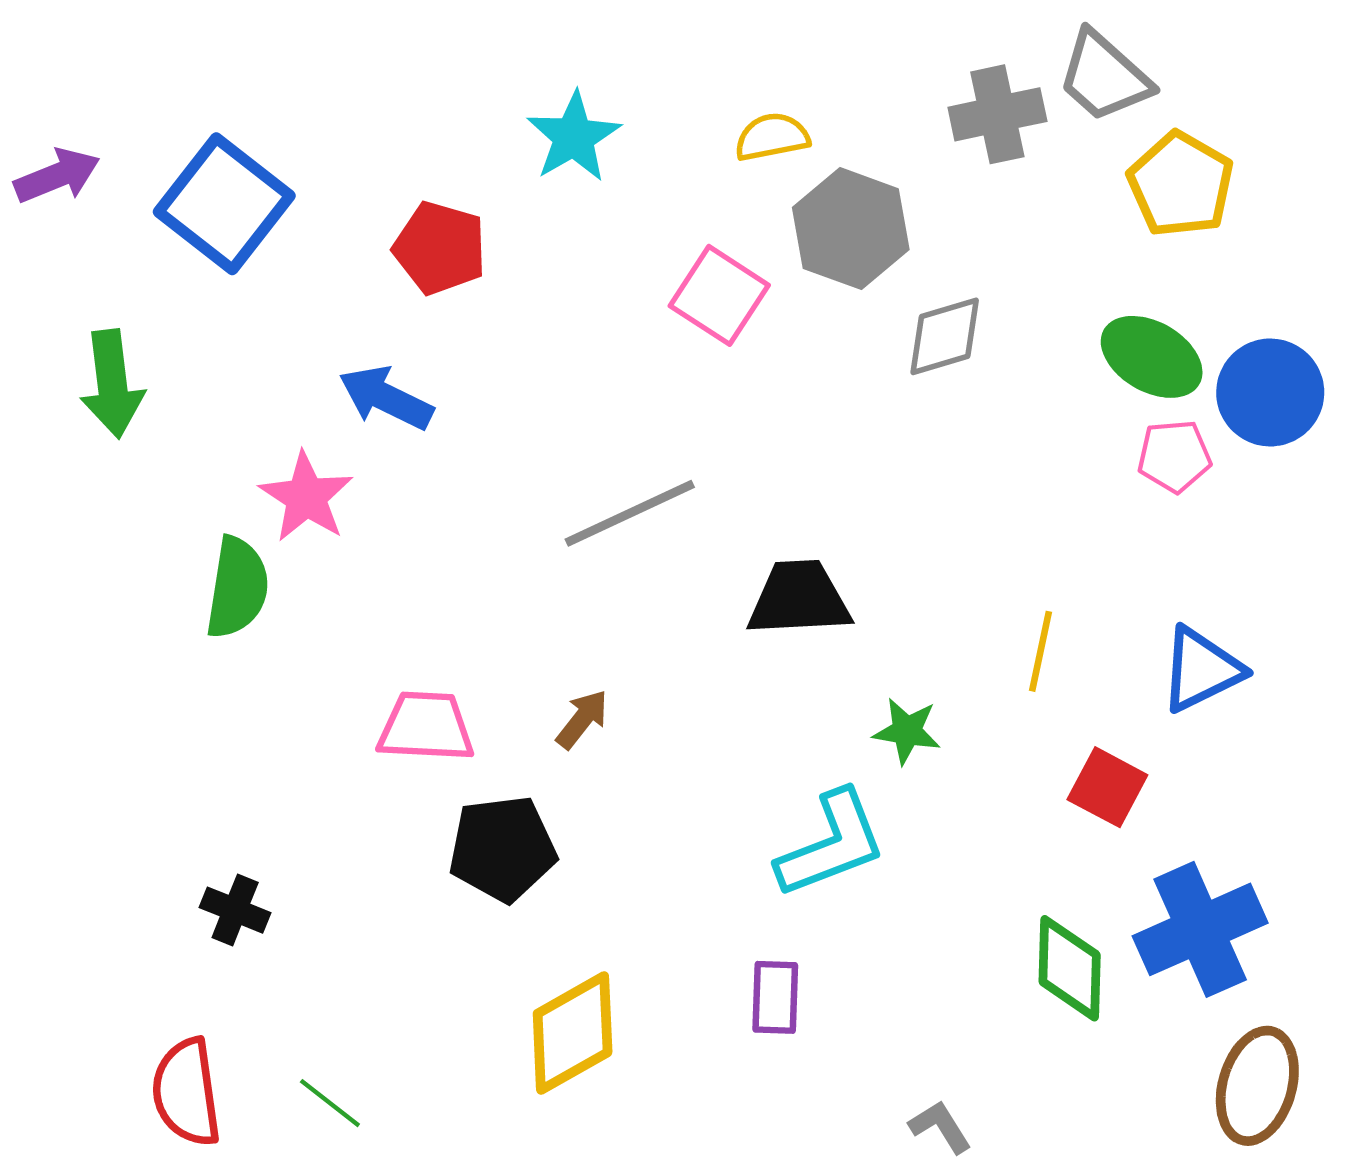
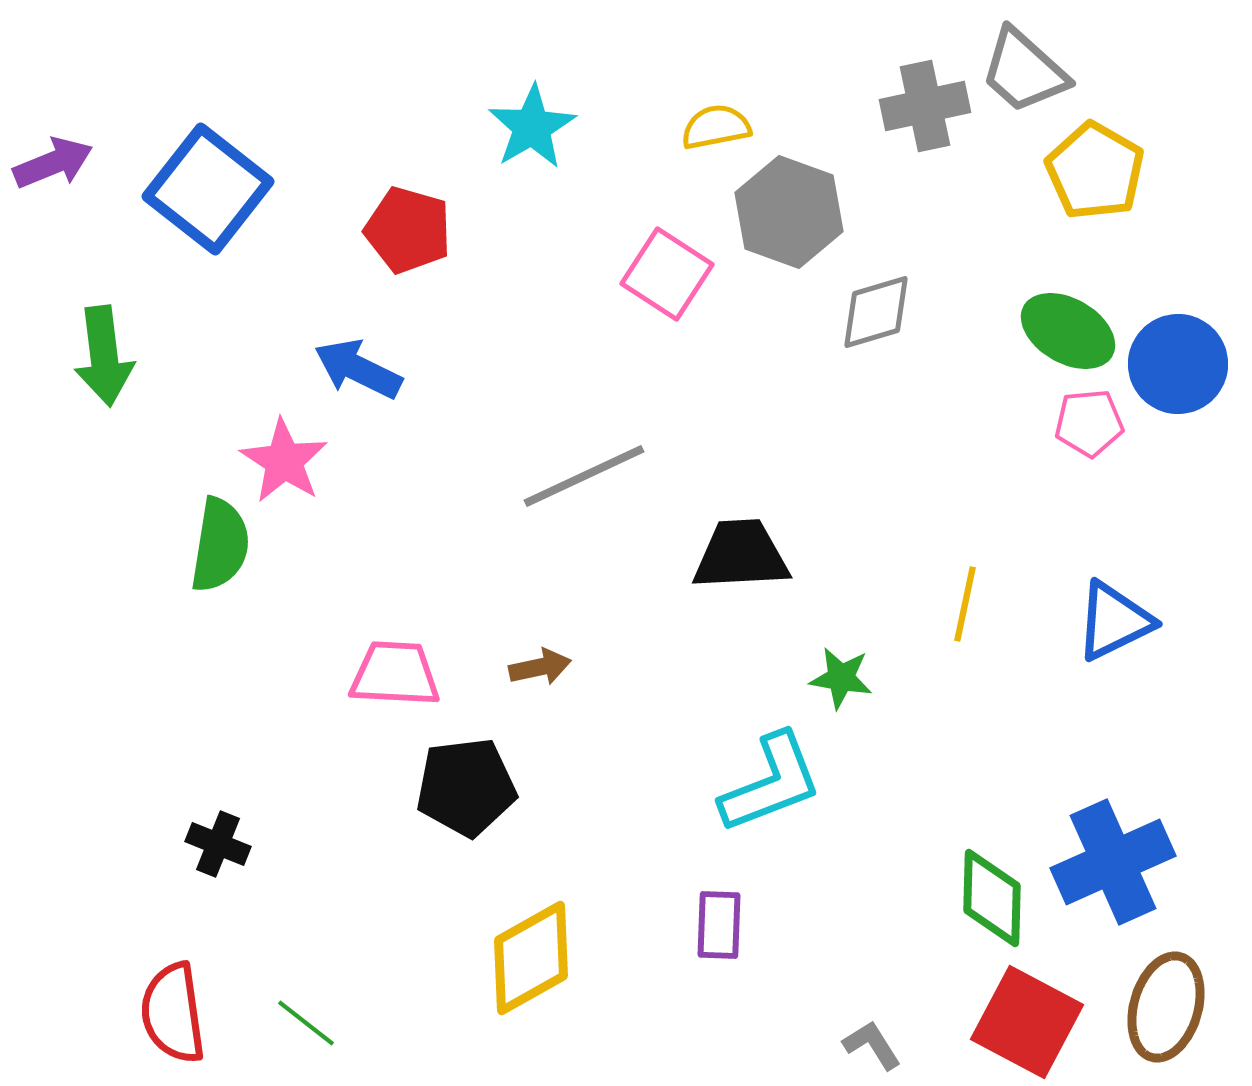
brown arrow: (582, 719) -> (540, 667), turned 40
red square: (1107, 787) -> (1027, 1022), moved, size x1.5

